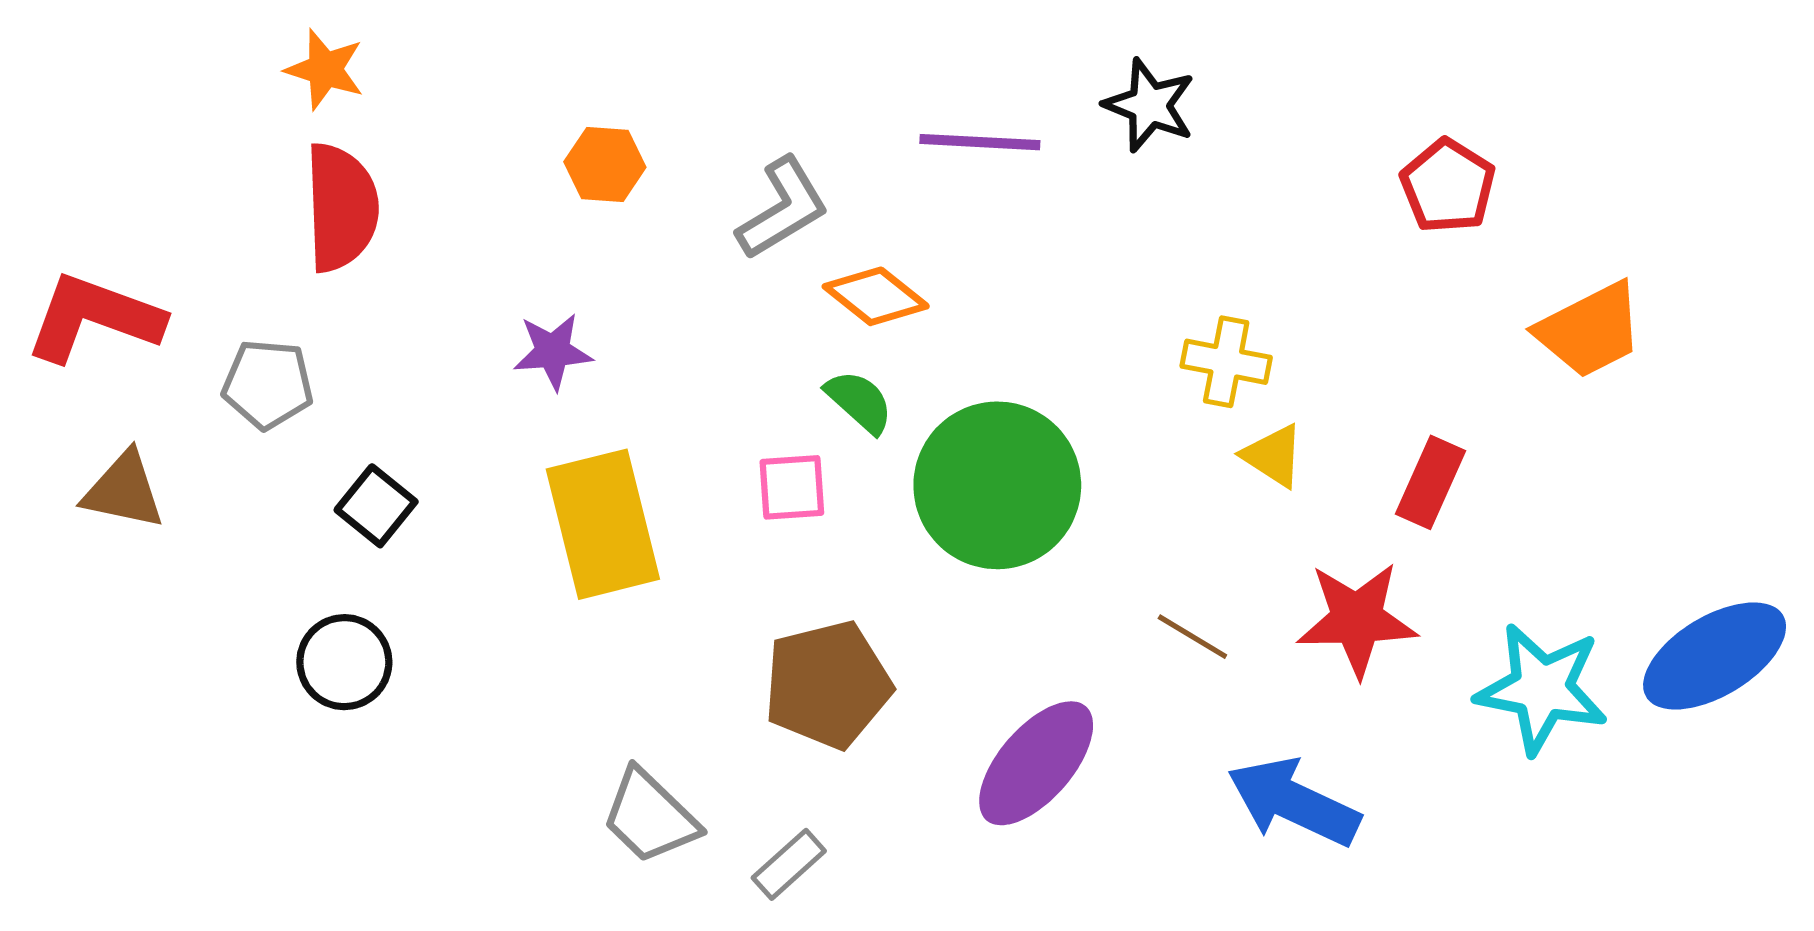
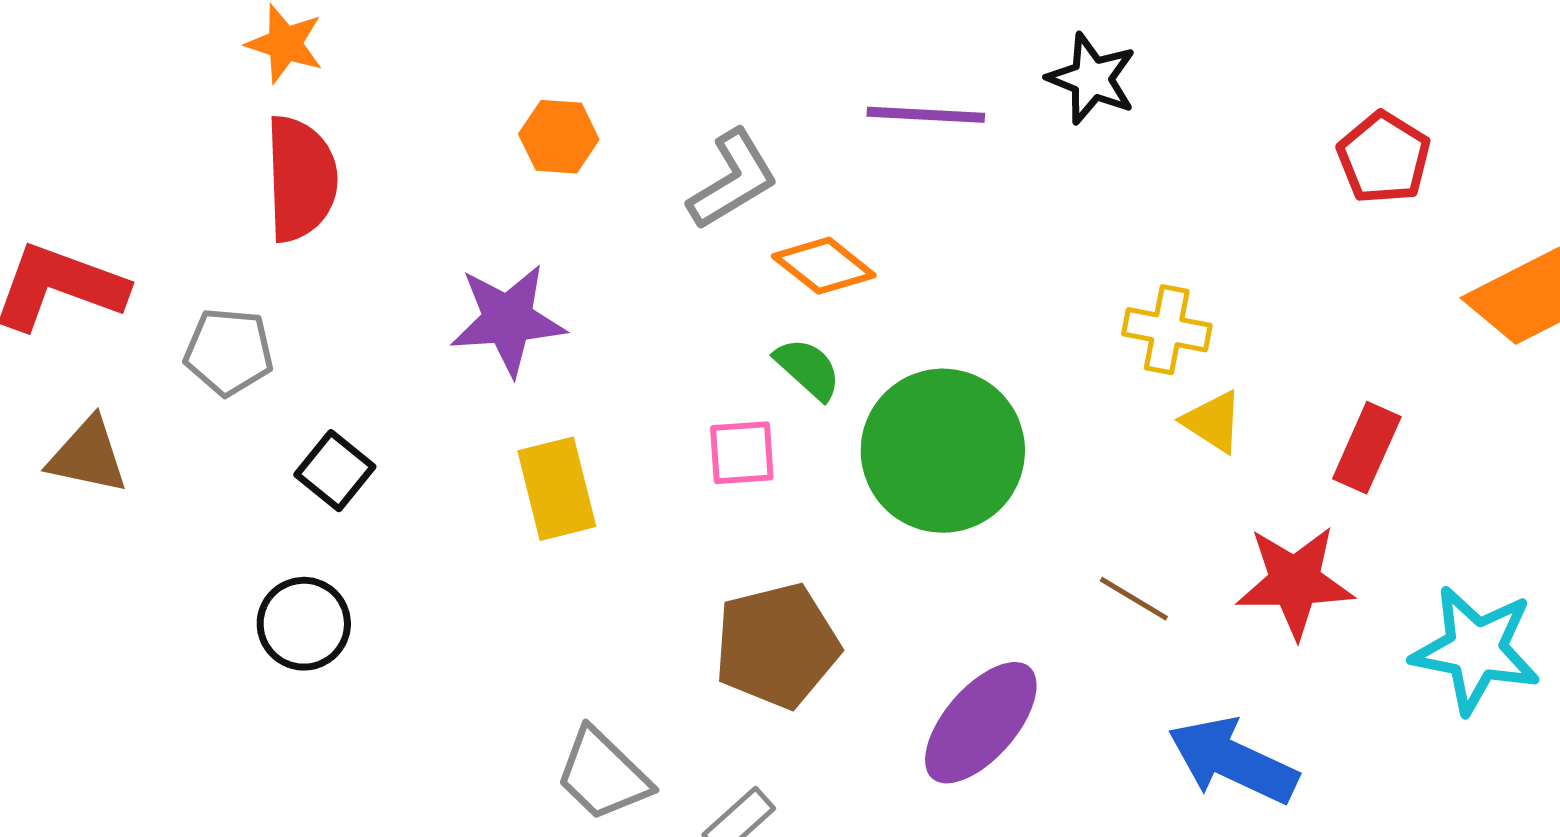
purple star: (553, 351) -> (508, 320), size x1.5
yellow rectangle: (603, 524) -> (557, 489), size x0.7

